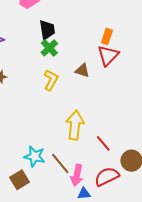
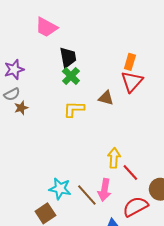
yellow L-shape: (51, 80) -> (74, 109), turned -115
yellow arrow: (75, 125) -> (114, 158), moved, size x0.7
pink arrow: (77, 175) -> (104, 190), moved

